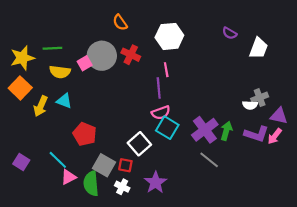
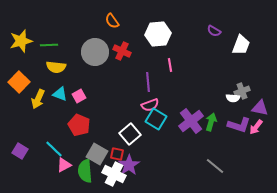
yellow star: (22, 58) -> (21, 41), moved
pink square: (85, 63) -> (79, 96), moved
pink line: (166, 70) -> (170, 65), moved
gray line: (209, 160) -> (215, 166), moved
purple star: (155, 182) -> (129, 165), moved
white cross: (122, 187) -> (114, 174), size x1.6

